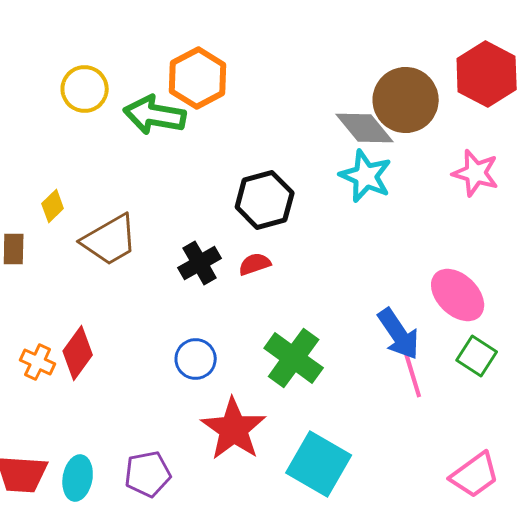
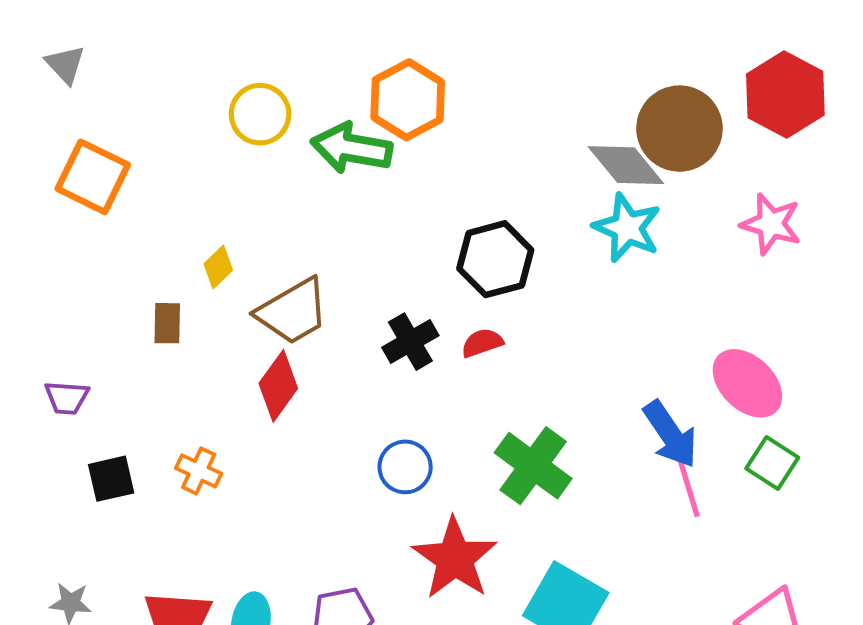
red diamond: (78, 353) -> (278, 386), moved

